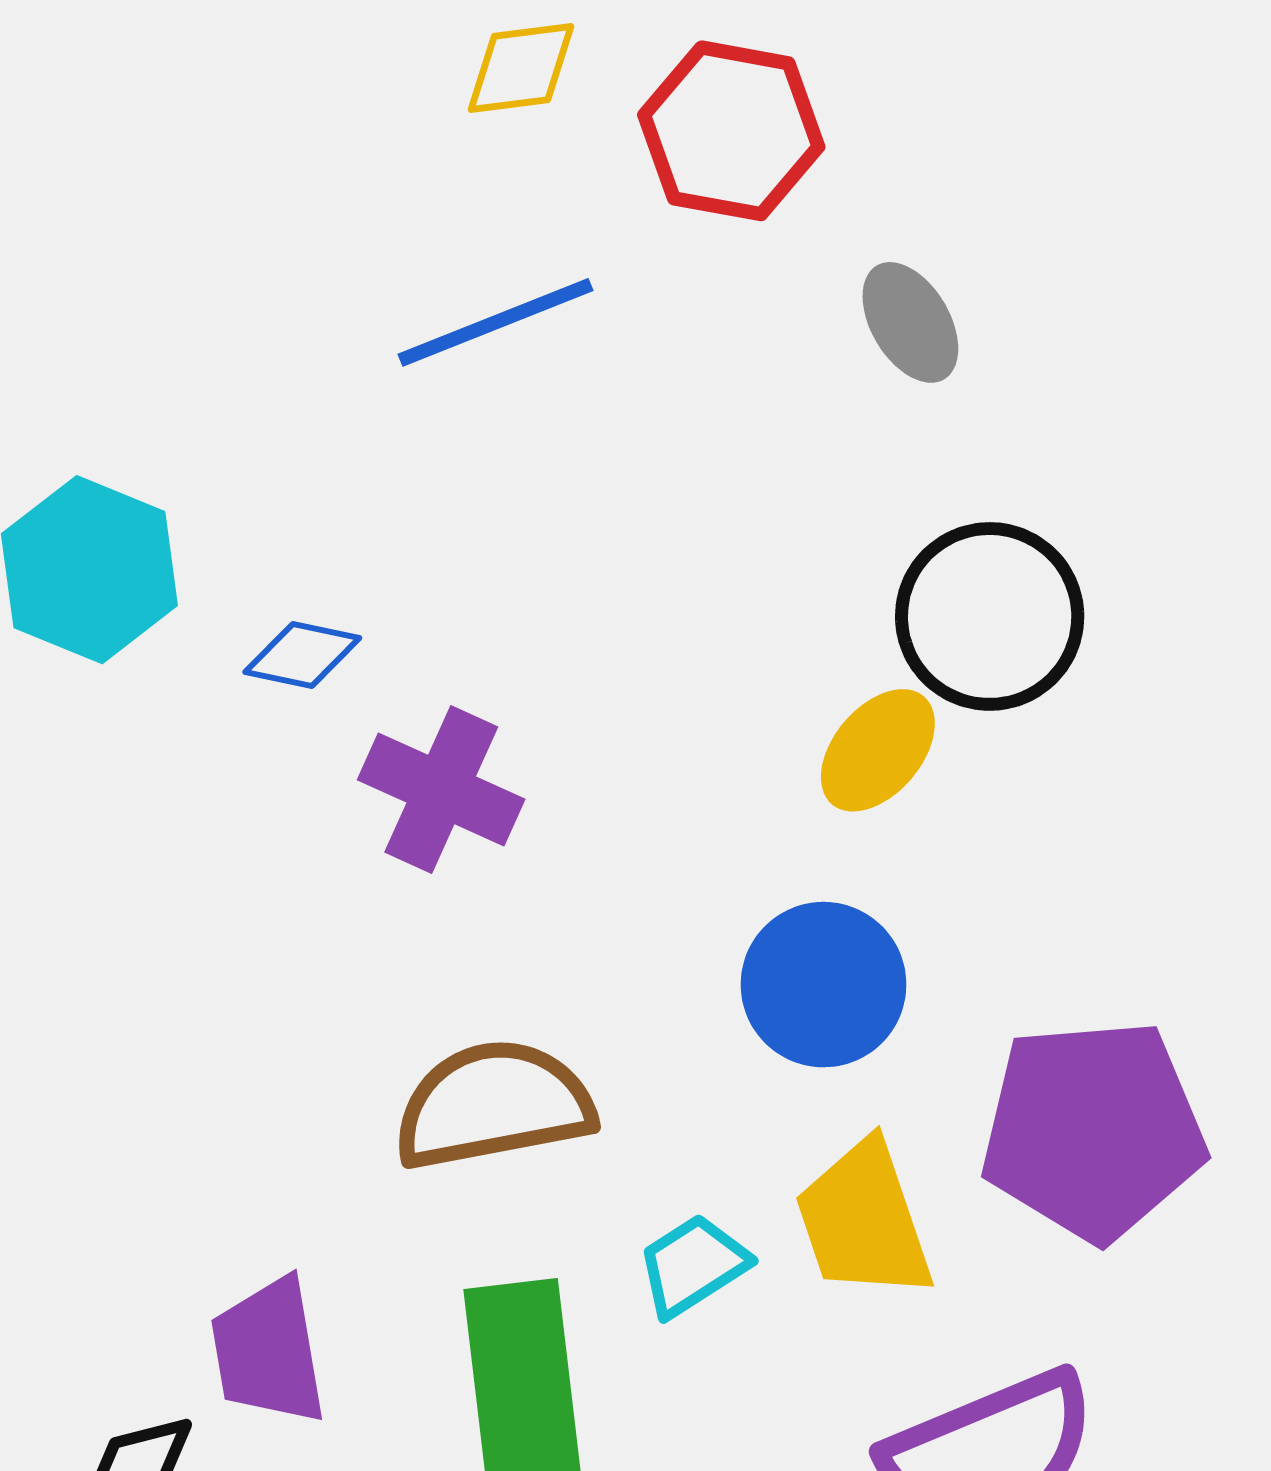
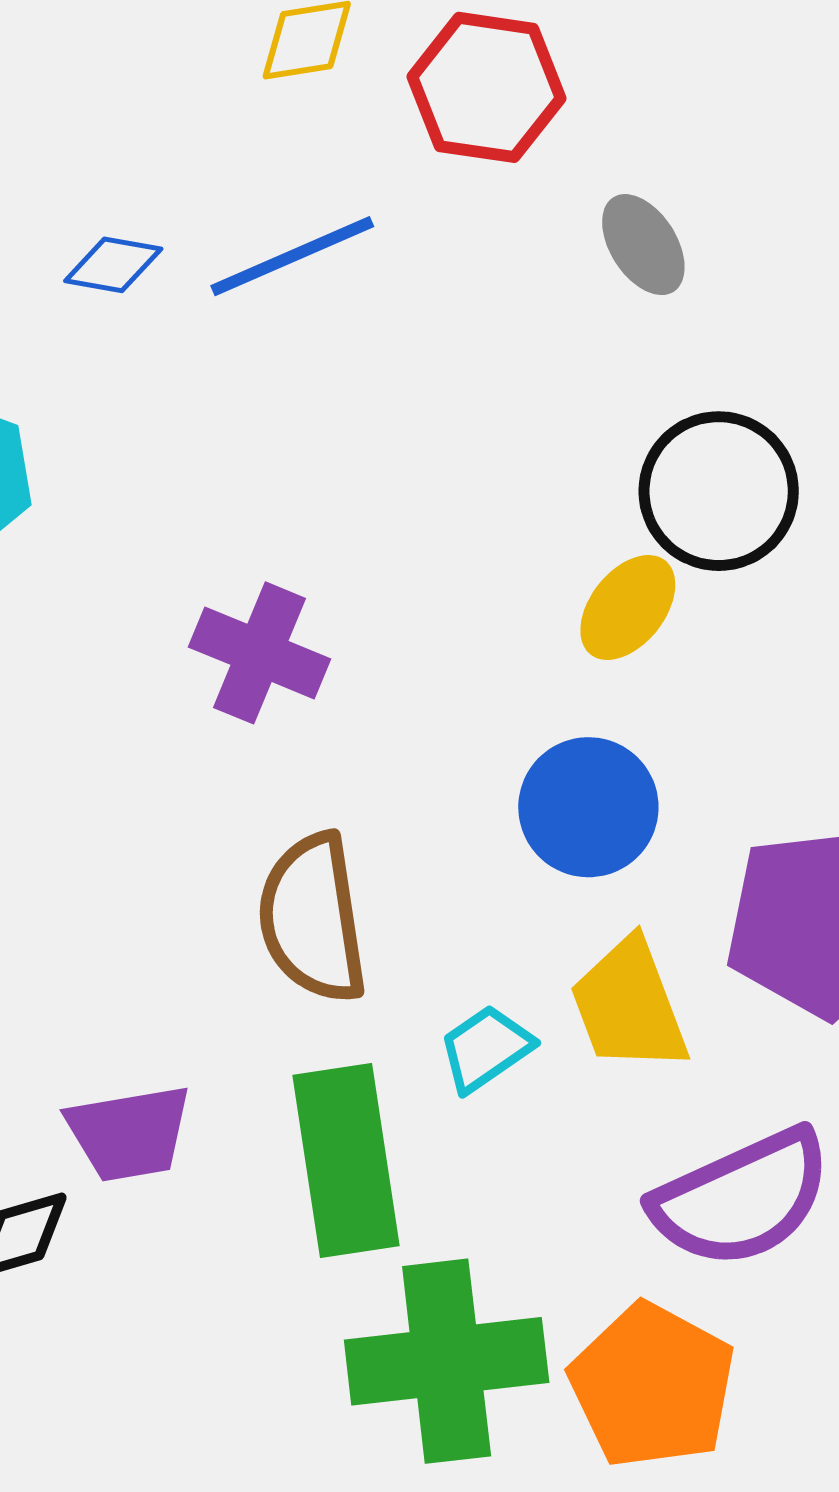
blue diamond: (302, 655) -> (113, 265), moved
brown semicircle: (494, 1105) -> (313, 918), turned -86
purple trapezoid: (268, 1351) -> (129, 1133), turned -88

